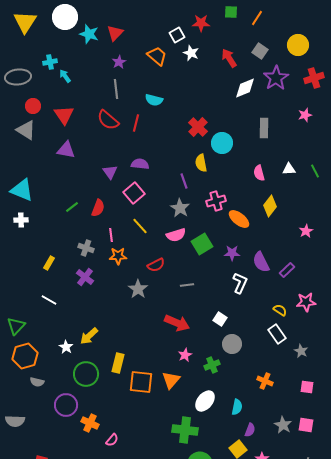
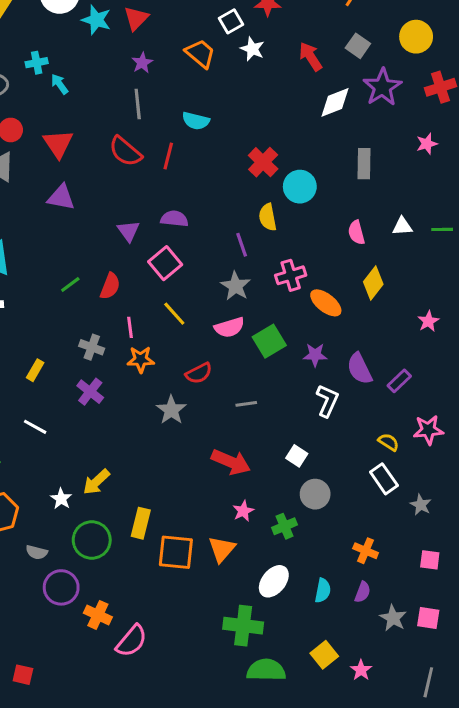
green line: (315, 171) -> (442, 229), turned -64
gray semicircle: (37, 382) -> (37, 552), moved
purple semicircle: (250, 430) -> (363, 592), moved
pink semicircle: (112, 440) -> (132, 641), size x1.6

